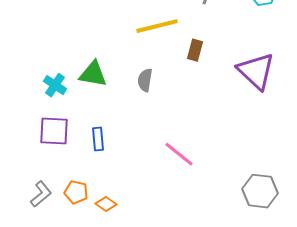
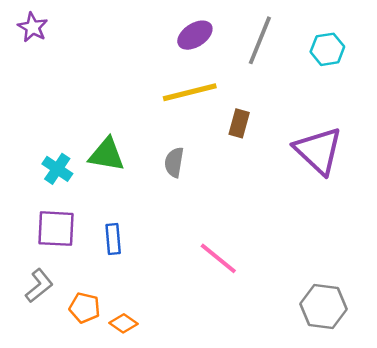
gray L-shape: (41, 194) -> (39, 286), moved

